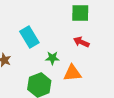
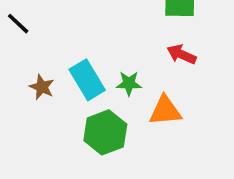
cyan rectangle: (29, 37) -> (87, 80), moved

